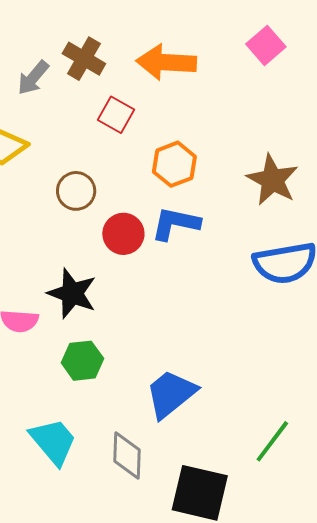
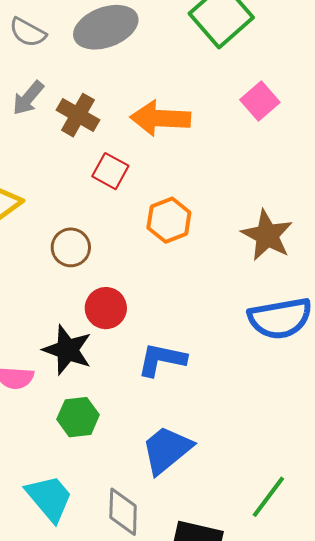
gray arrow: (33, 78) -> (28, 98), moved
blue L-shape: (176, 224) -> (162, 360), moved
red circle: (123, 234) -> (106, 308), moved

